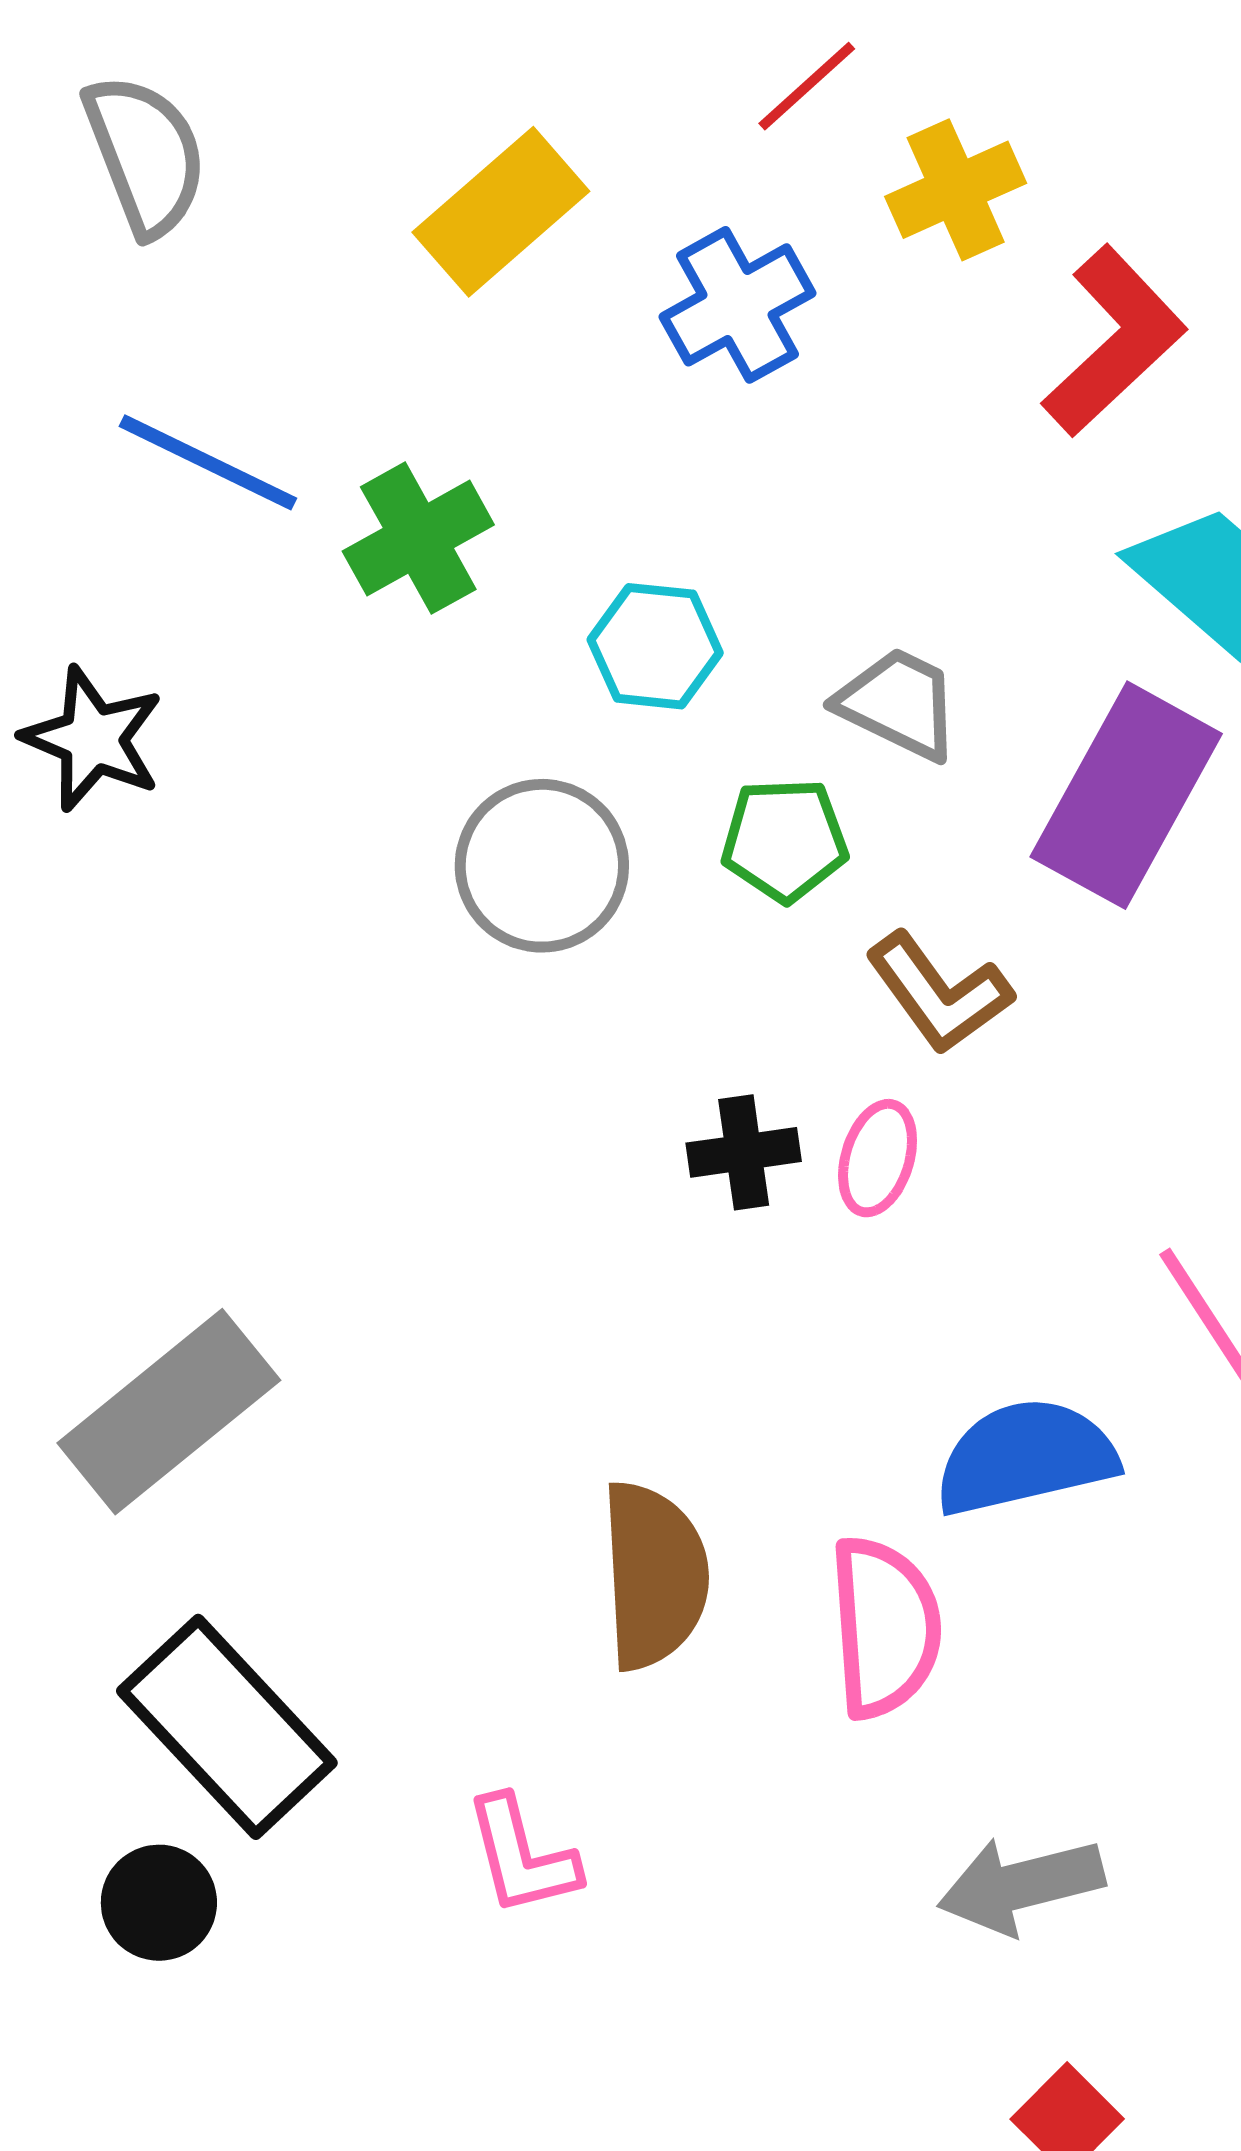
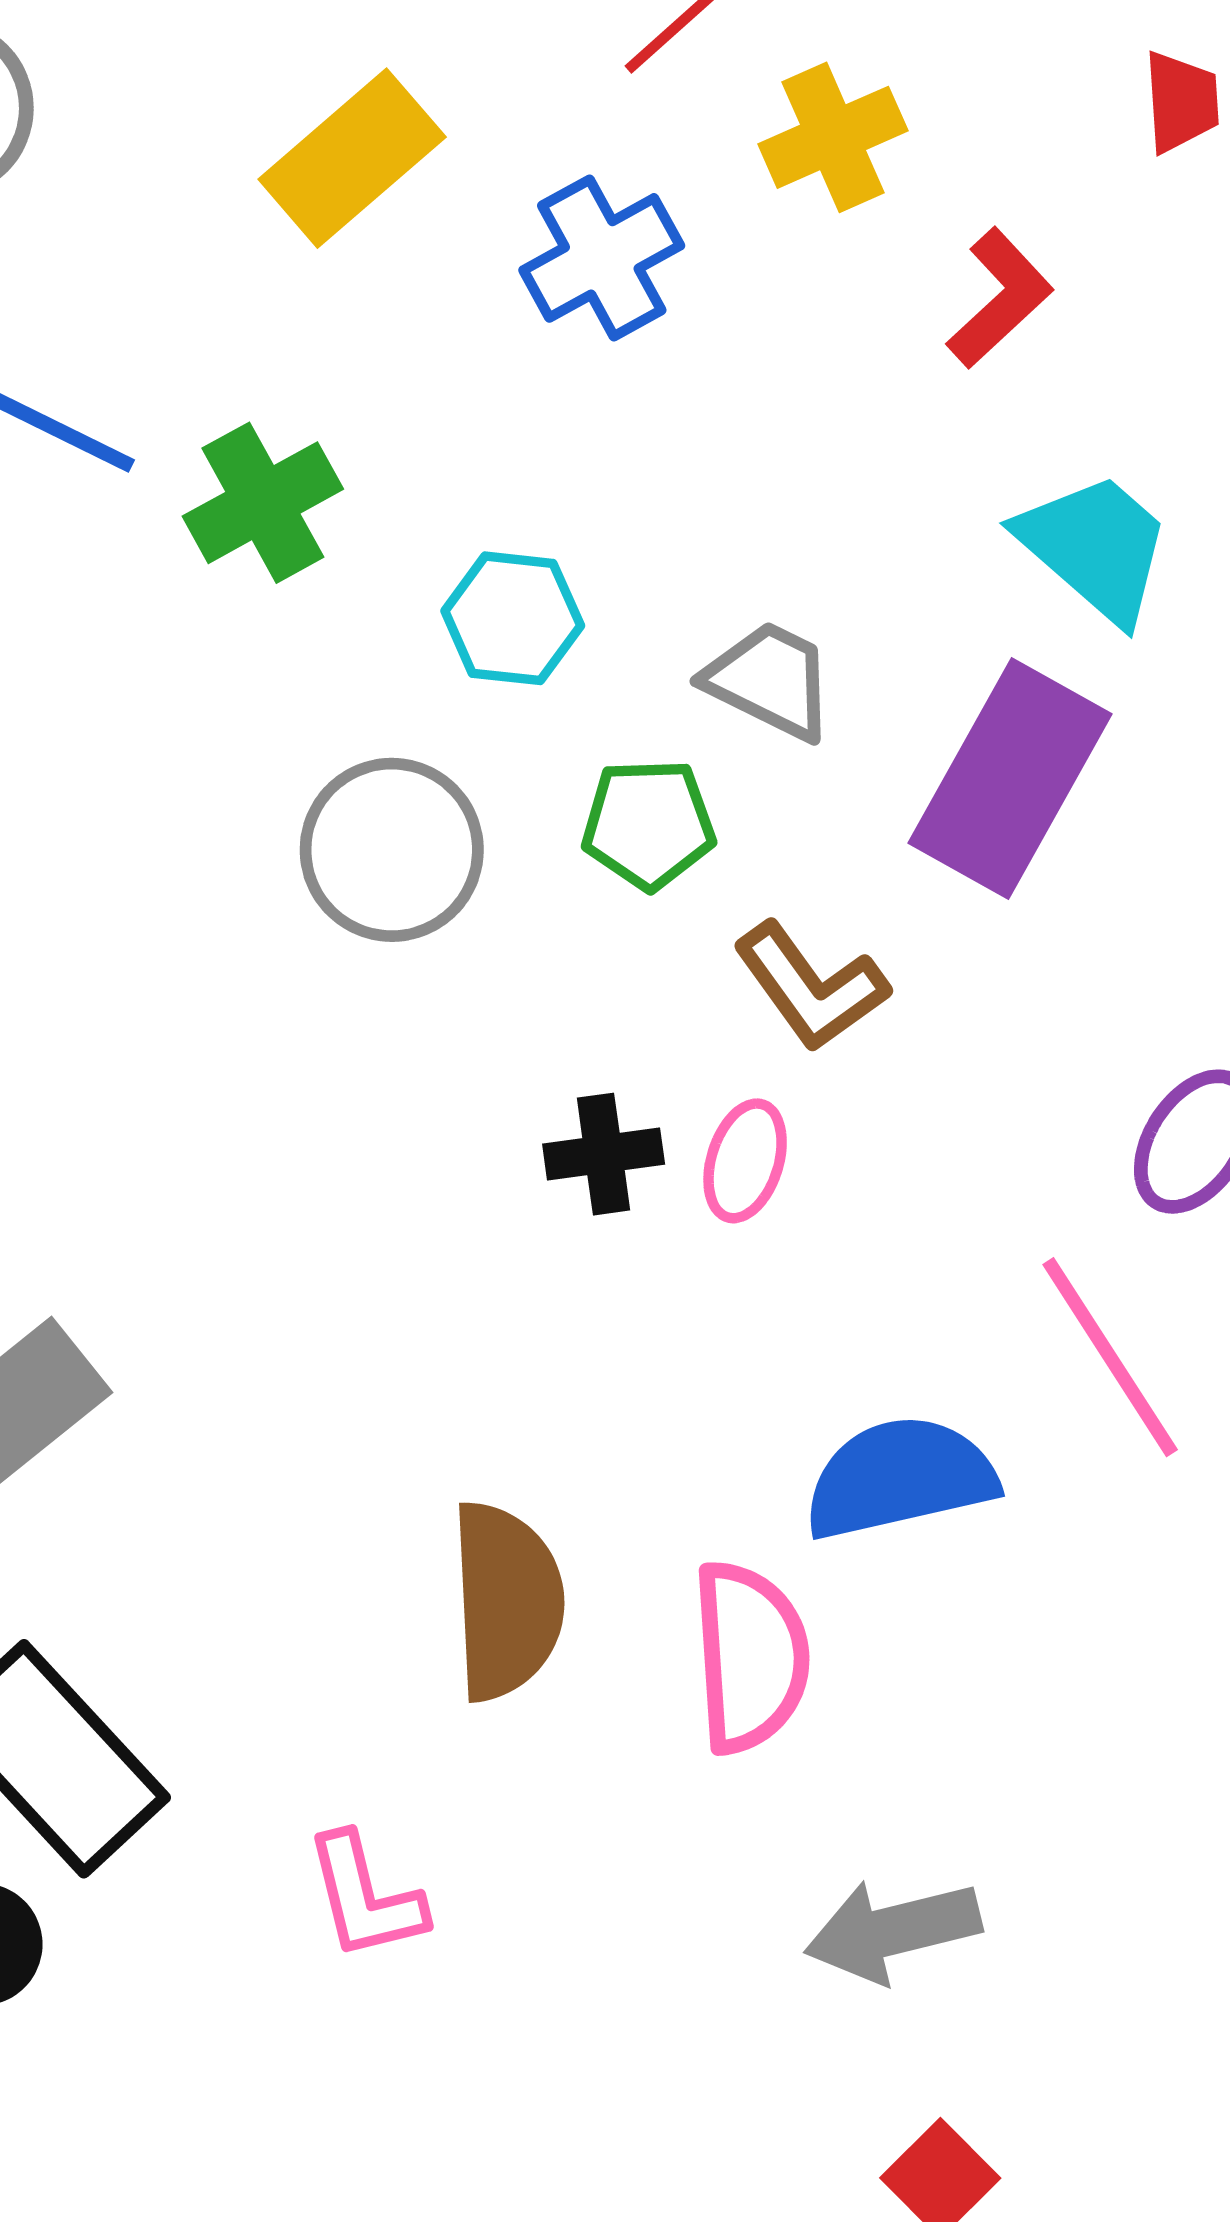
red L-shape: (1114, 341) -> (1000, 298), size x0.7

